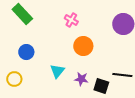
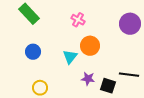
cyan triangle: (57, 71) -> (70, 57), moved
yellow circle: (14, 79) -> (40, 88), moved

